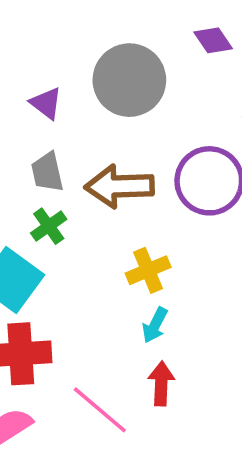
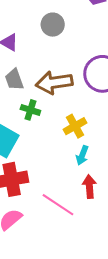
gray circle: (129, 80) -> (53, 25), size x0.6
green cross: (49, 226) -> (30, 110), moved, turned -30

